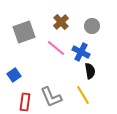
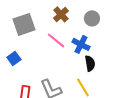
blue square: (14, 75) -> (14, 58), moved

